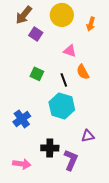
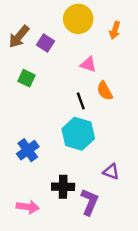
brown arrow: (24, 15) -> (19, 37), moved
green square: (37, 74) -> (26, 78), moved
purple triangle: (88, 136) -> (111, 172), turned 32

